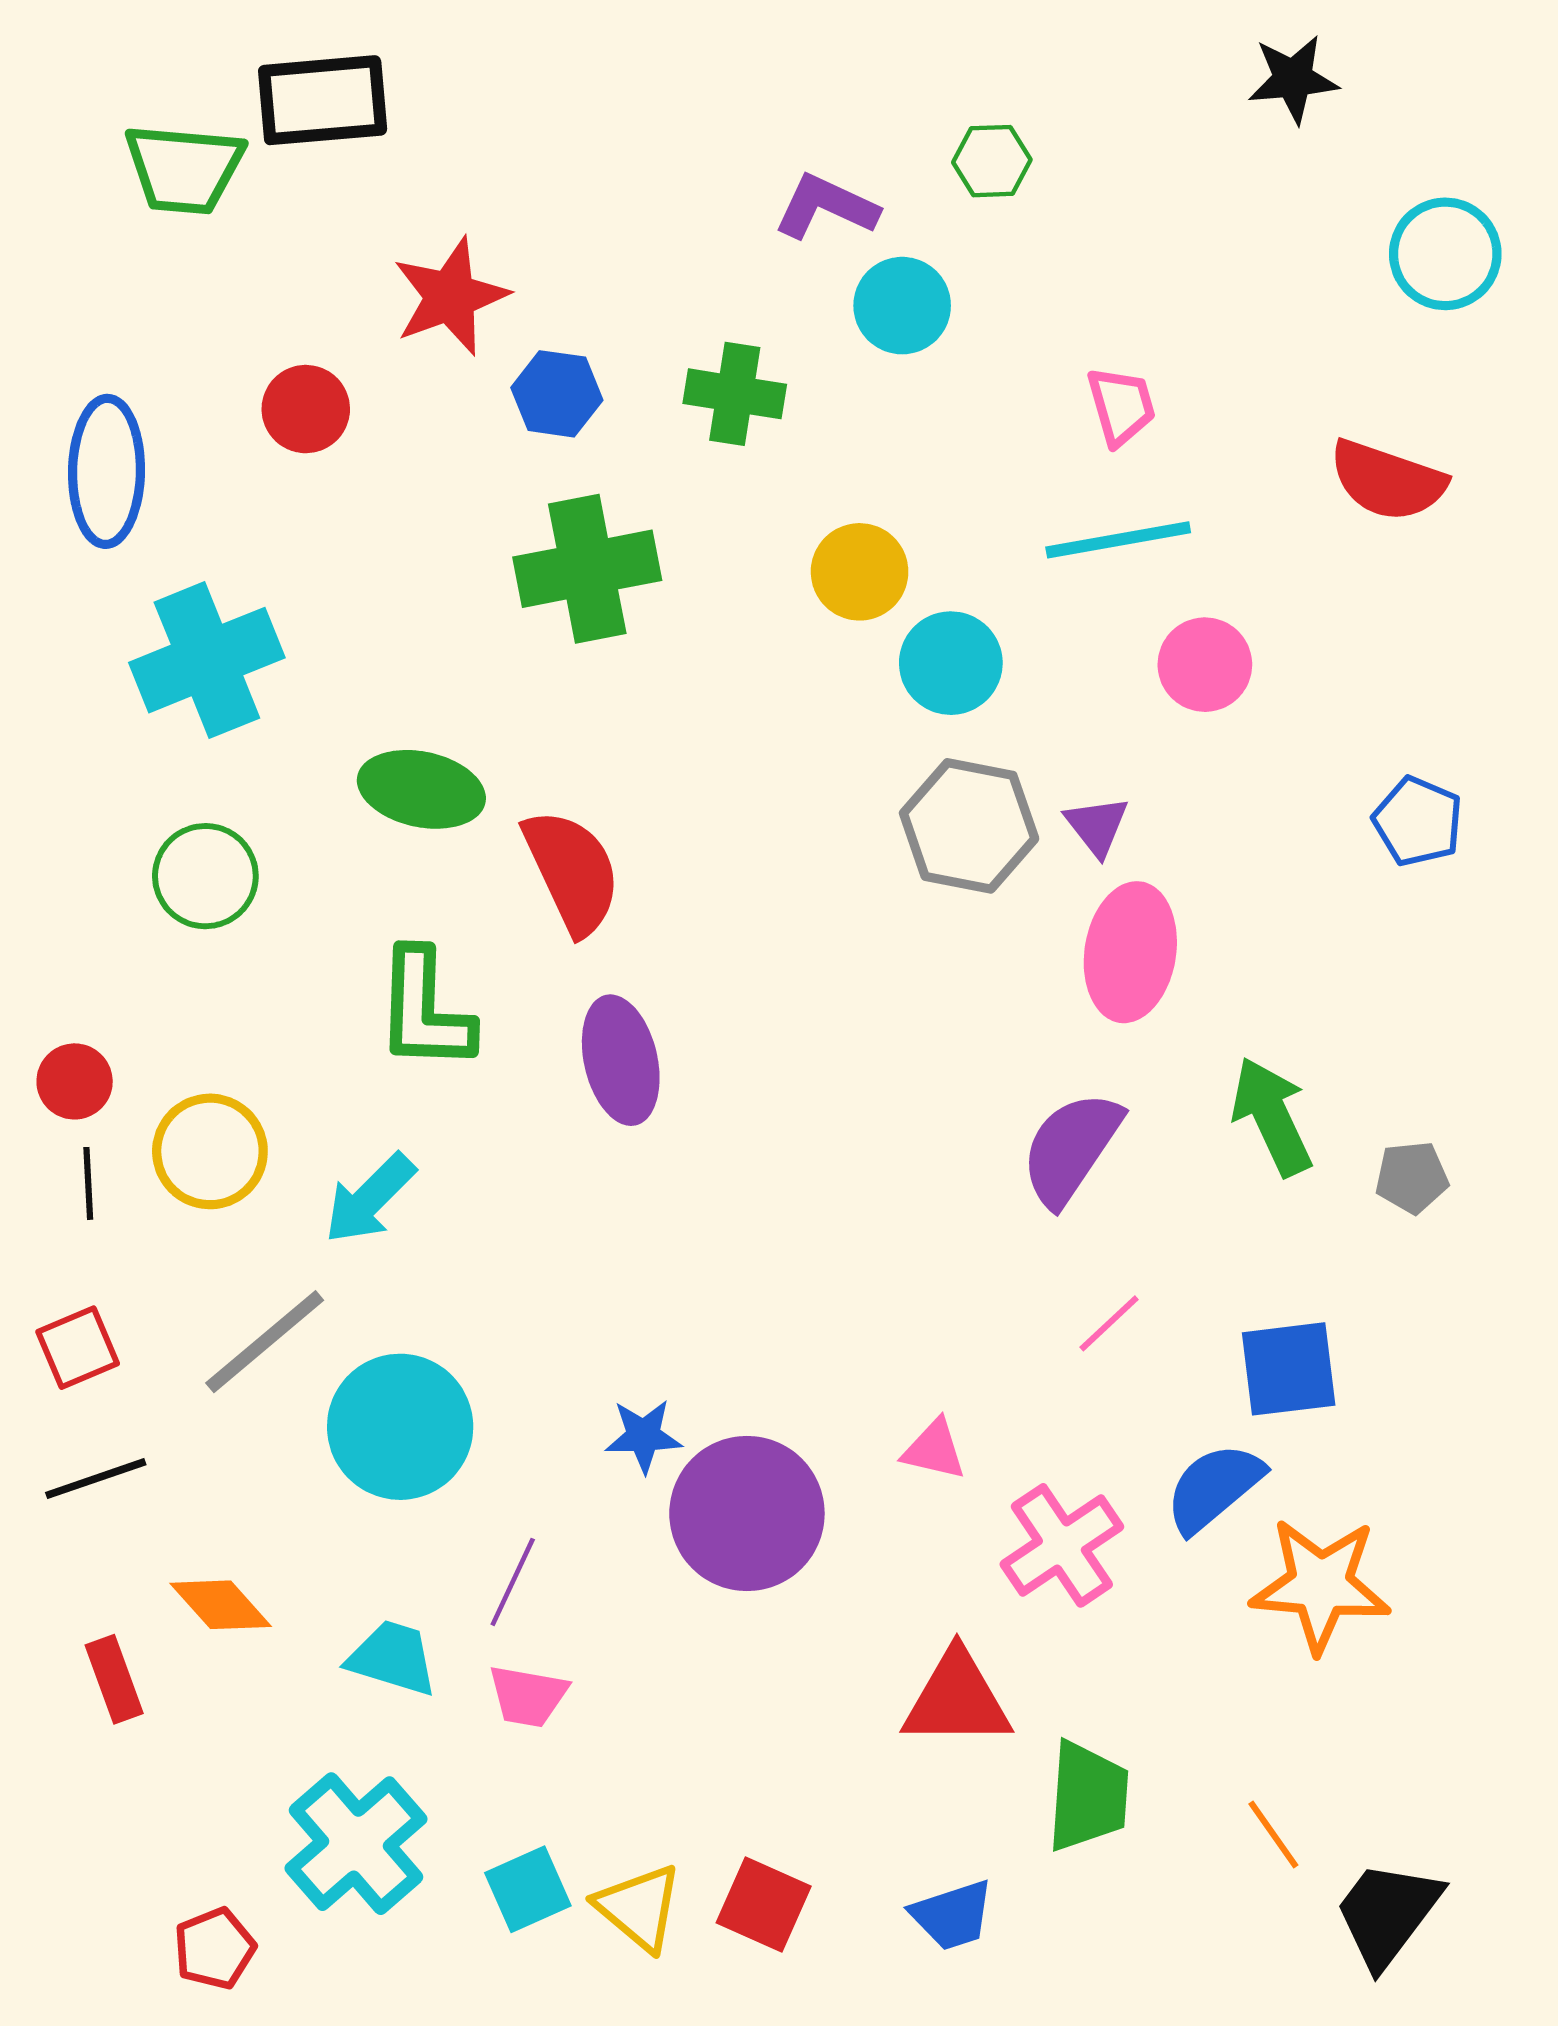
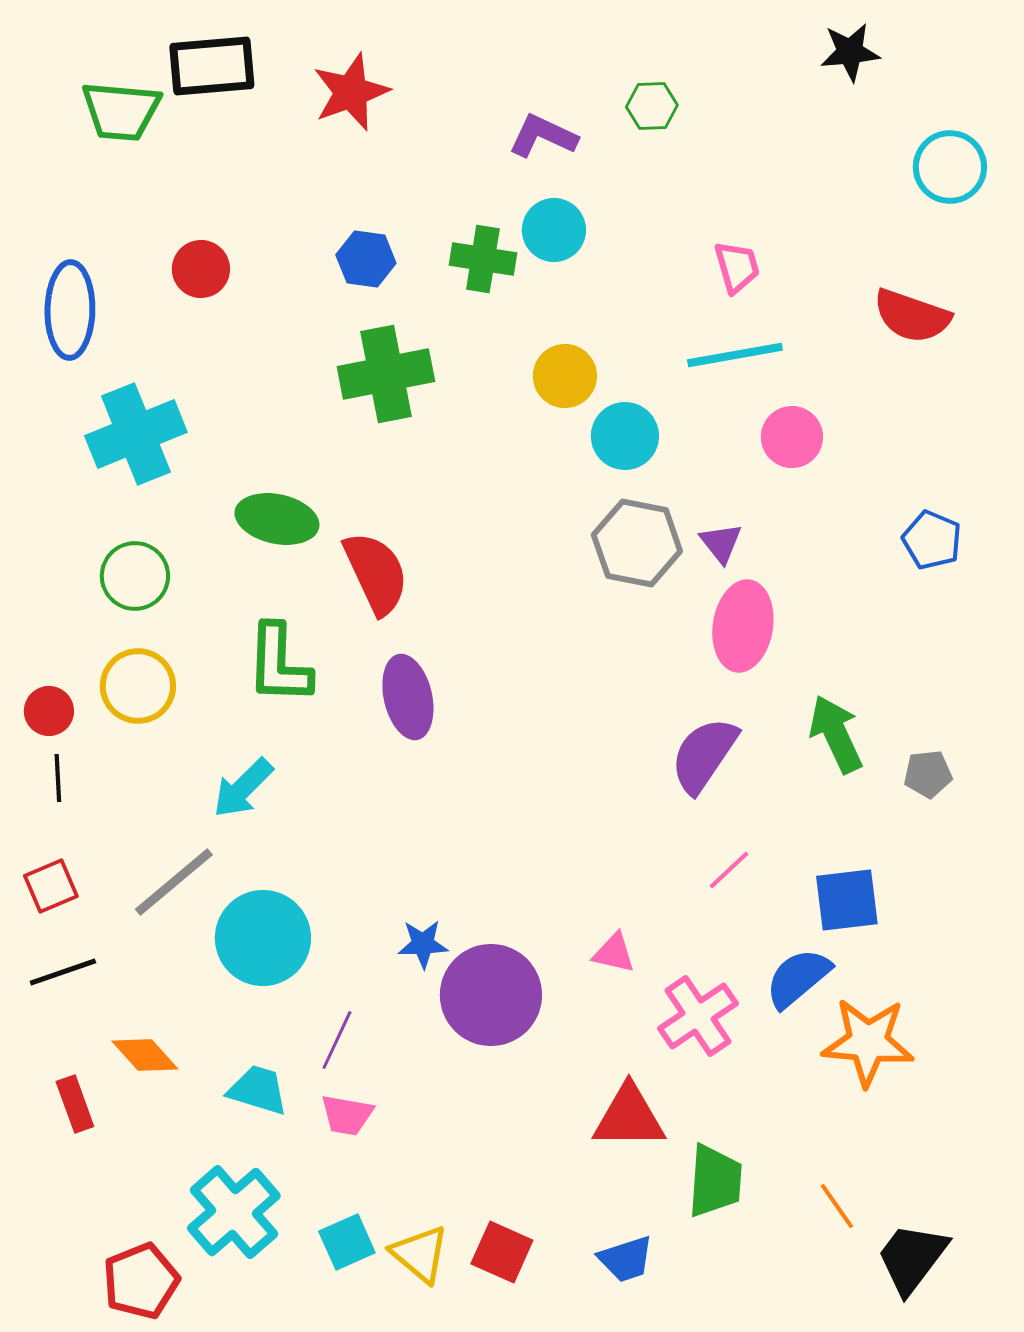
red star: (450, 296) -> (351, 92), moved
cyan circle: (902, 306) -> (554, 230), moved
yellow circle: (210, 1151) -> (138, 686), moved
red pentagon: (215, 1949) -> (141, 1281), size x1.4

